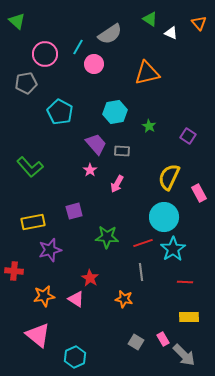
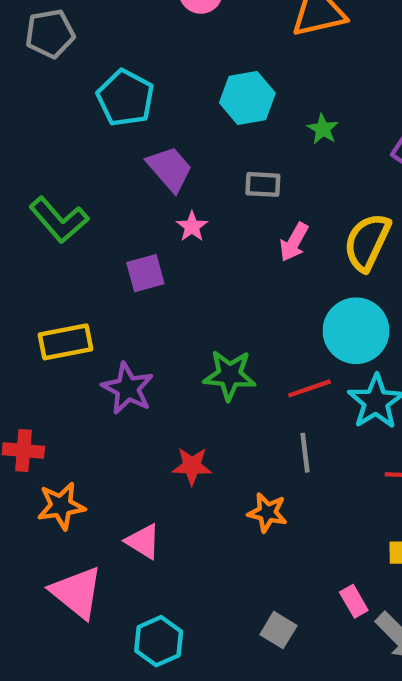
purple trapezoid: (96, 144) -> (170, 169), moved
pink arrow: (117, 184) -> (294, 242), moved
purple square: (74, 211) -> (145, 273), moved
purple star: (50, 250) -> (128, 388), moved, turned -30
red star: (90, 278) -> (192, 466), turned -30
orange star: (44, 296) -> (61, 506), moved
pink triangle: (76, 299) -> (143, 541), moved
gray square: (136, 342) -> (278, 630), moved

